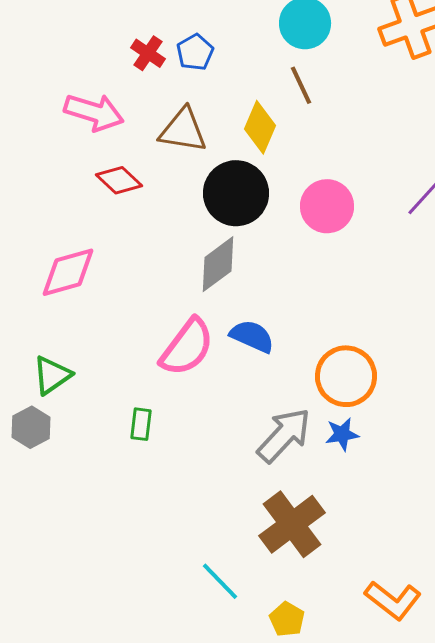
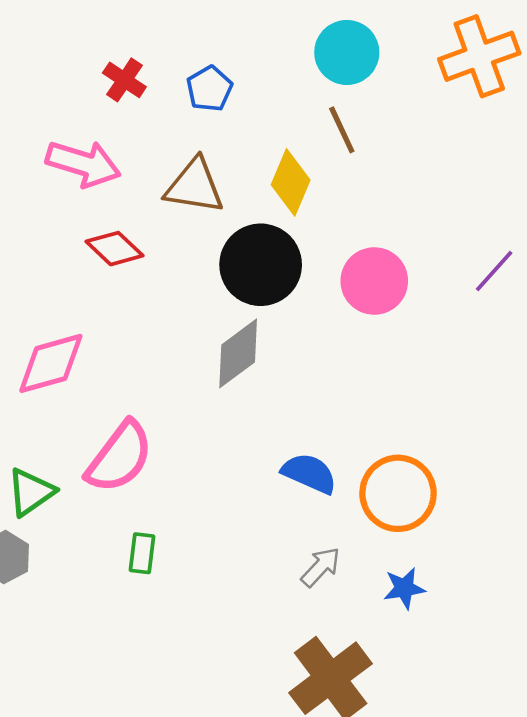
red cross: (148, 53) -> (124, 80), moved
blue semicircle: (252, 336) -> (309, 473), moved
pink semicircle: (187, 347) -> (120, 457), moved
blue star: (342, 434) -> (404, 588), moved
gray arrow: (284, 435) -> (321, 567), size x0.6

